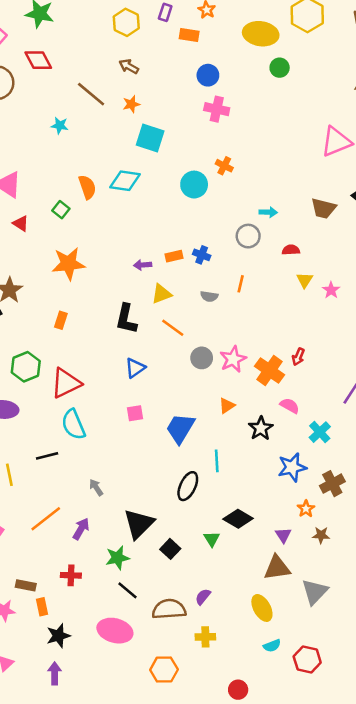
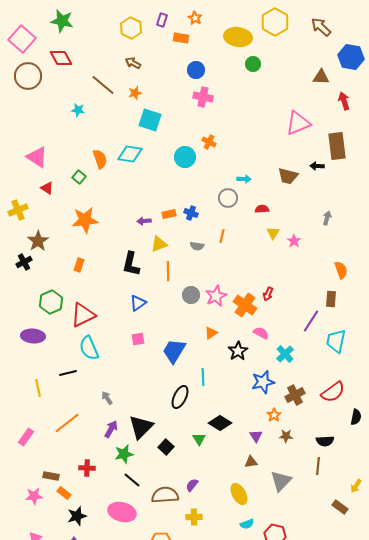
orange line: (173, 328) -> (168, 271), turned 54
purple arrow: (81, 529) -> (111, 429), moved
brown triangle: (277, 568) -> (251, 462), size x0.6
orange rectangle: (42, 607) -> (64, 493), turned -40

